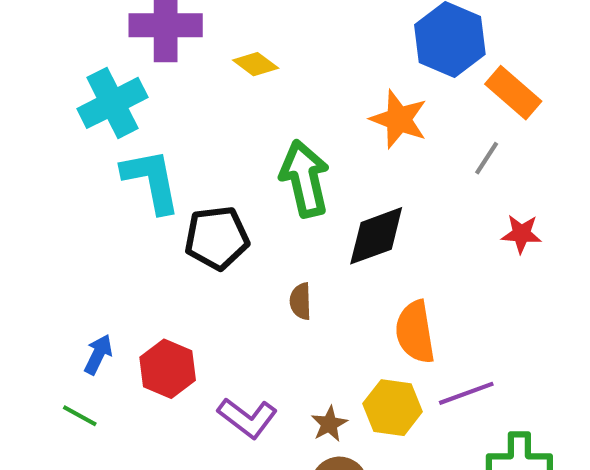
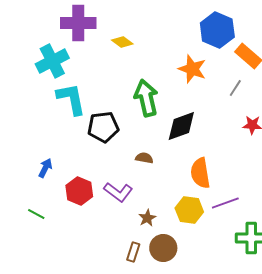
brown semicircle: (301, 301) -> (144, 158), turned 102
blue arrow: (98, 354) -> (45, 168), moved
purple L-shape: (247, 418) -> (118, 192), moved
brown star: (329, 424) -> (147, 218), moved

